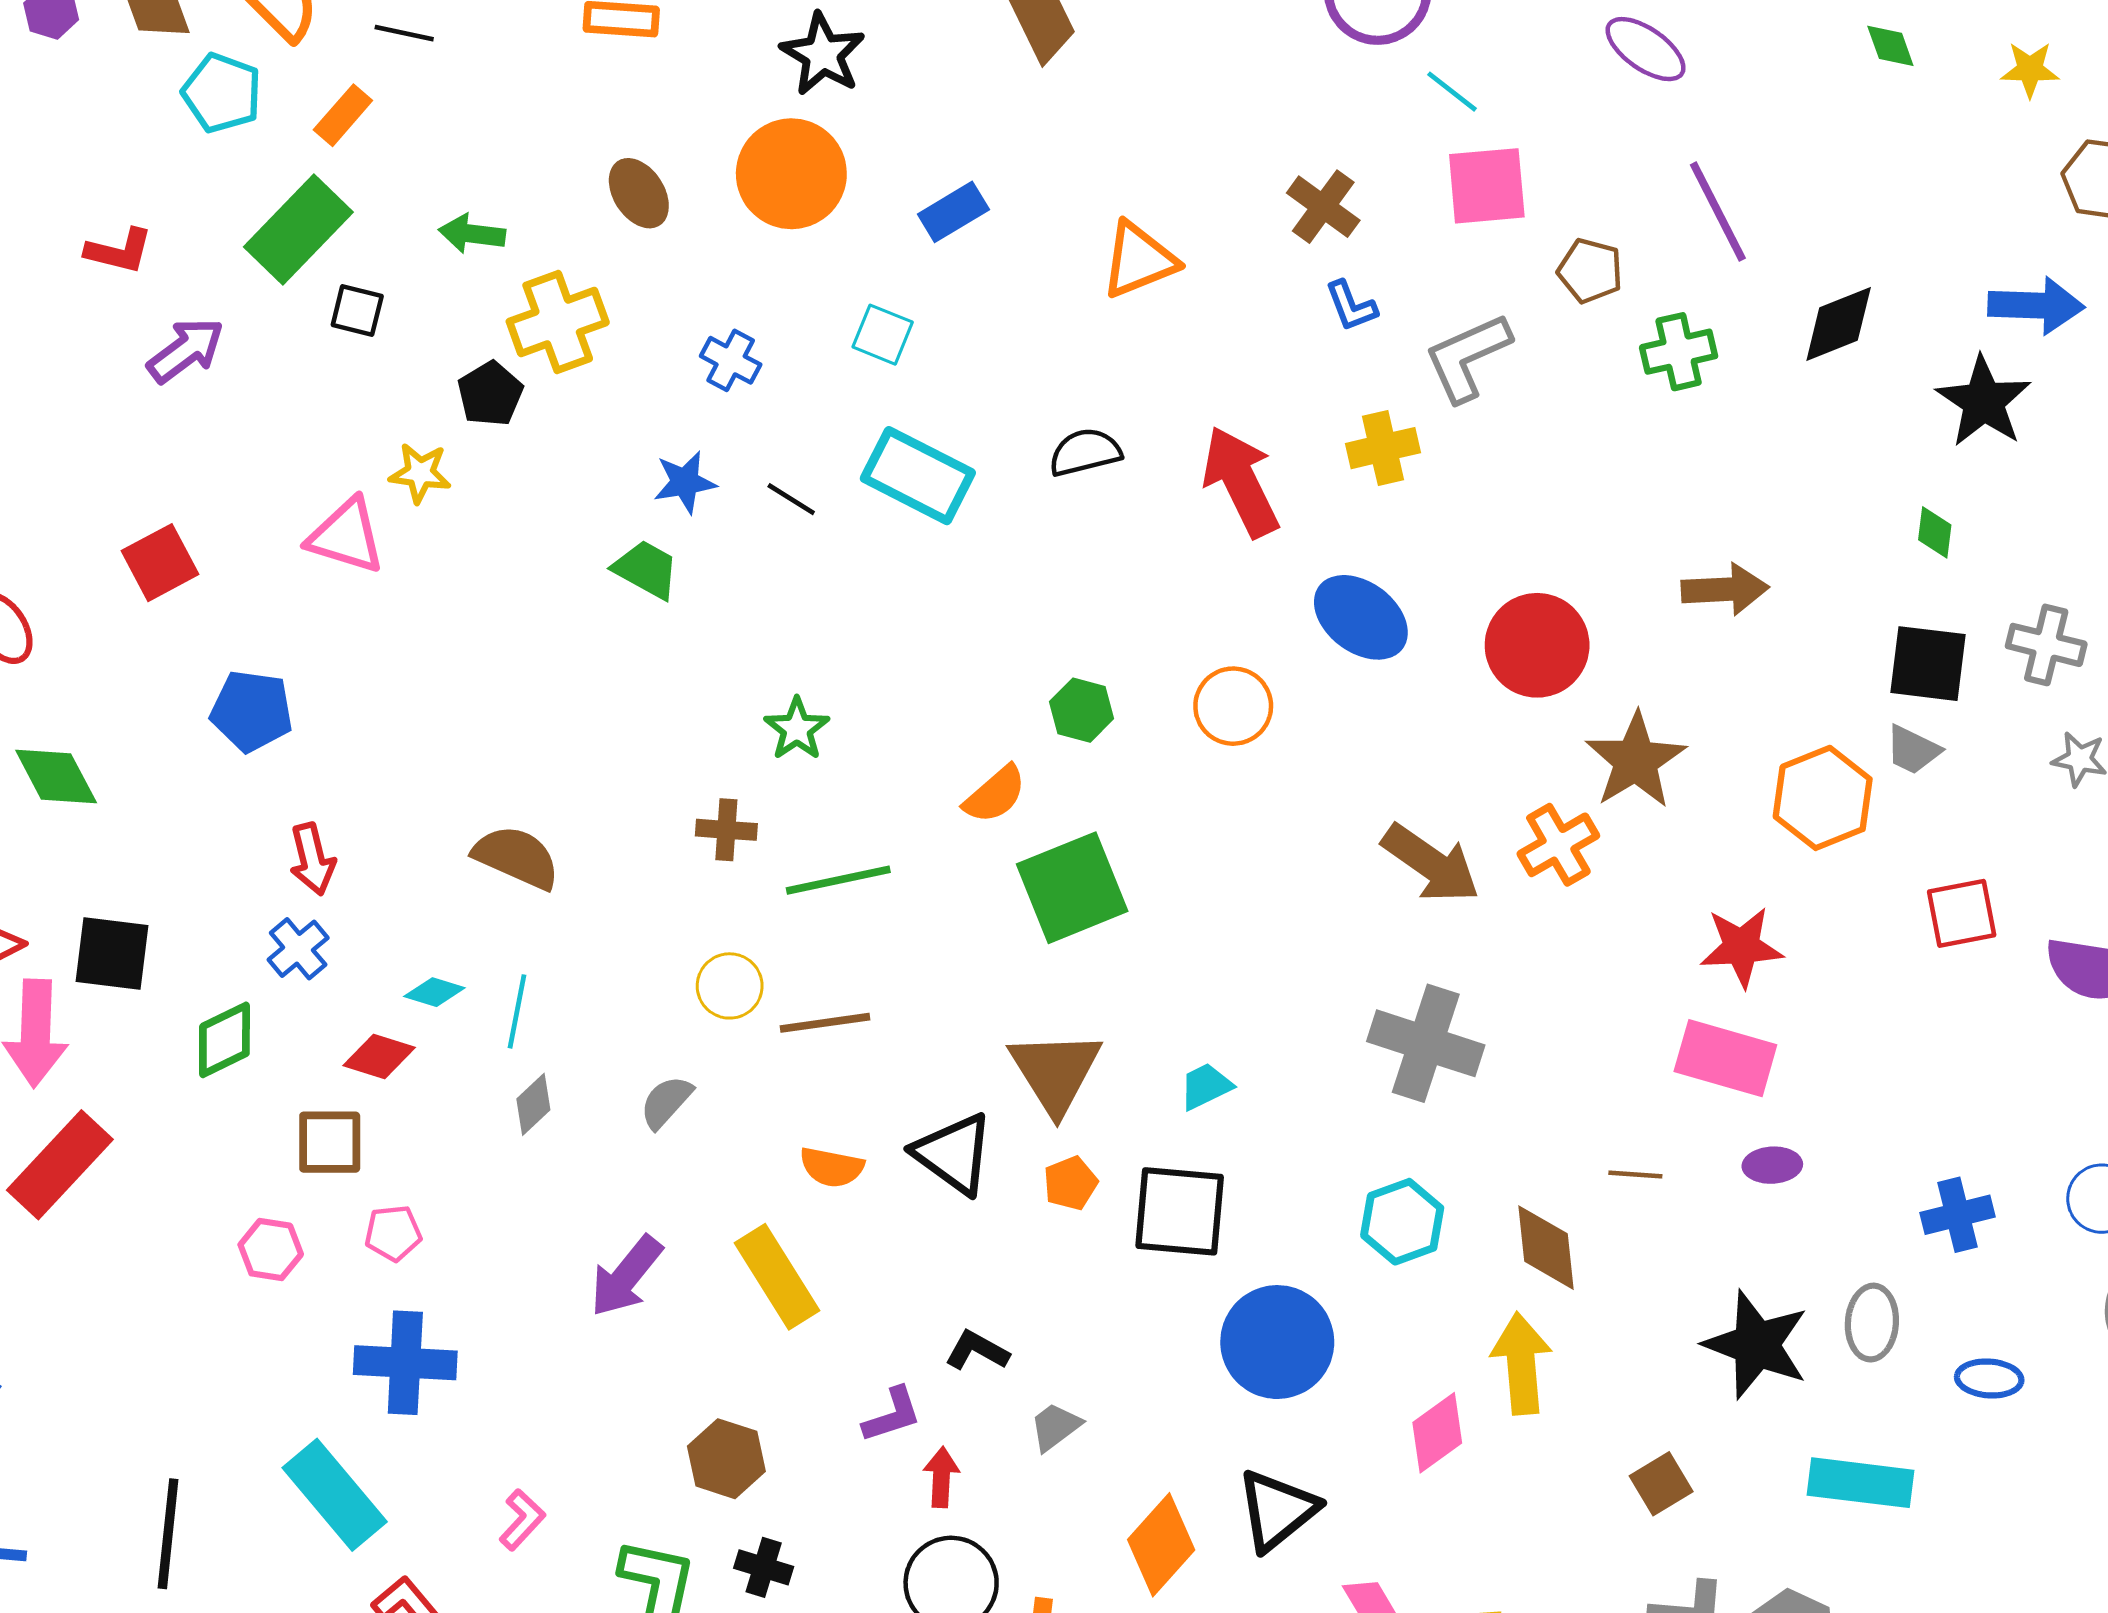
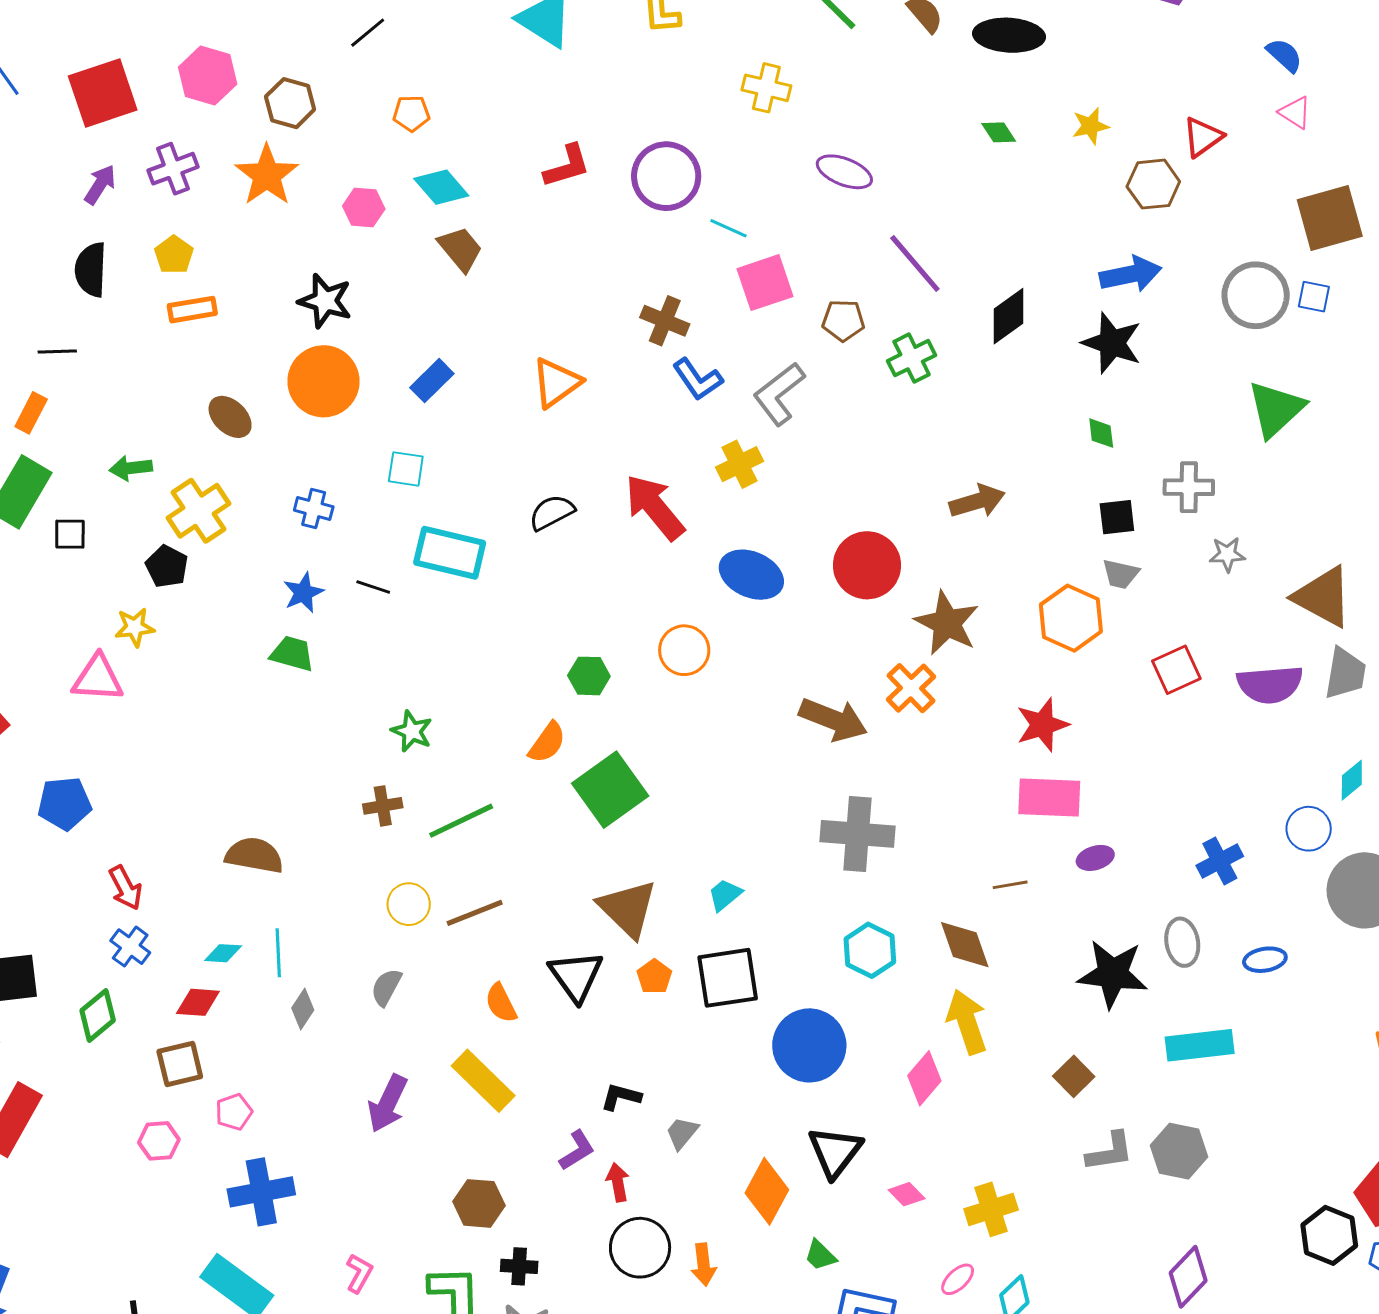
blue L-shape: (1351, 306) -> (698, 379), size x1.4
black square: (1928, 664) -> (1117, 517), size x0.7
black triangle: (954, 1154) -> (576, 976), turned 32
orange semicircle: (832, 1167) -> (501, 1003), turned 66

